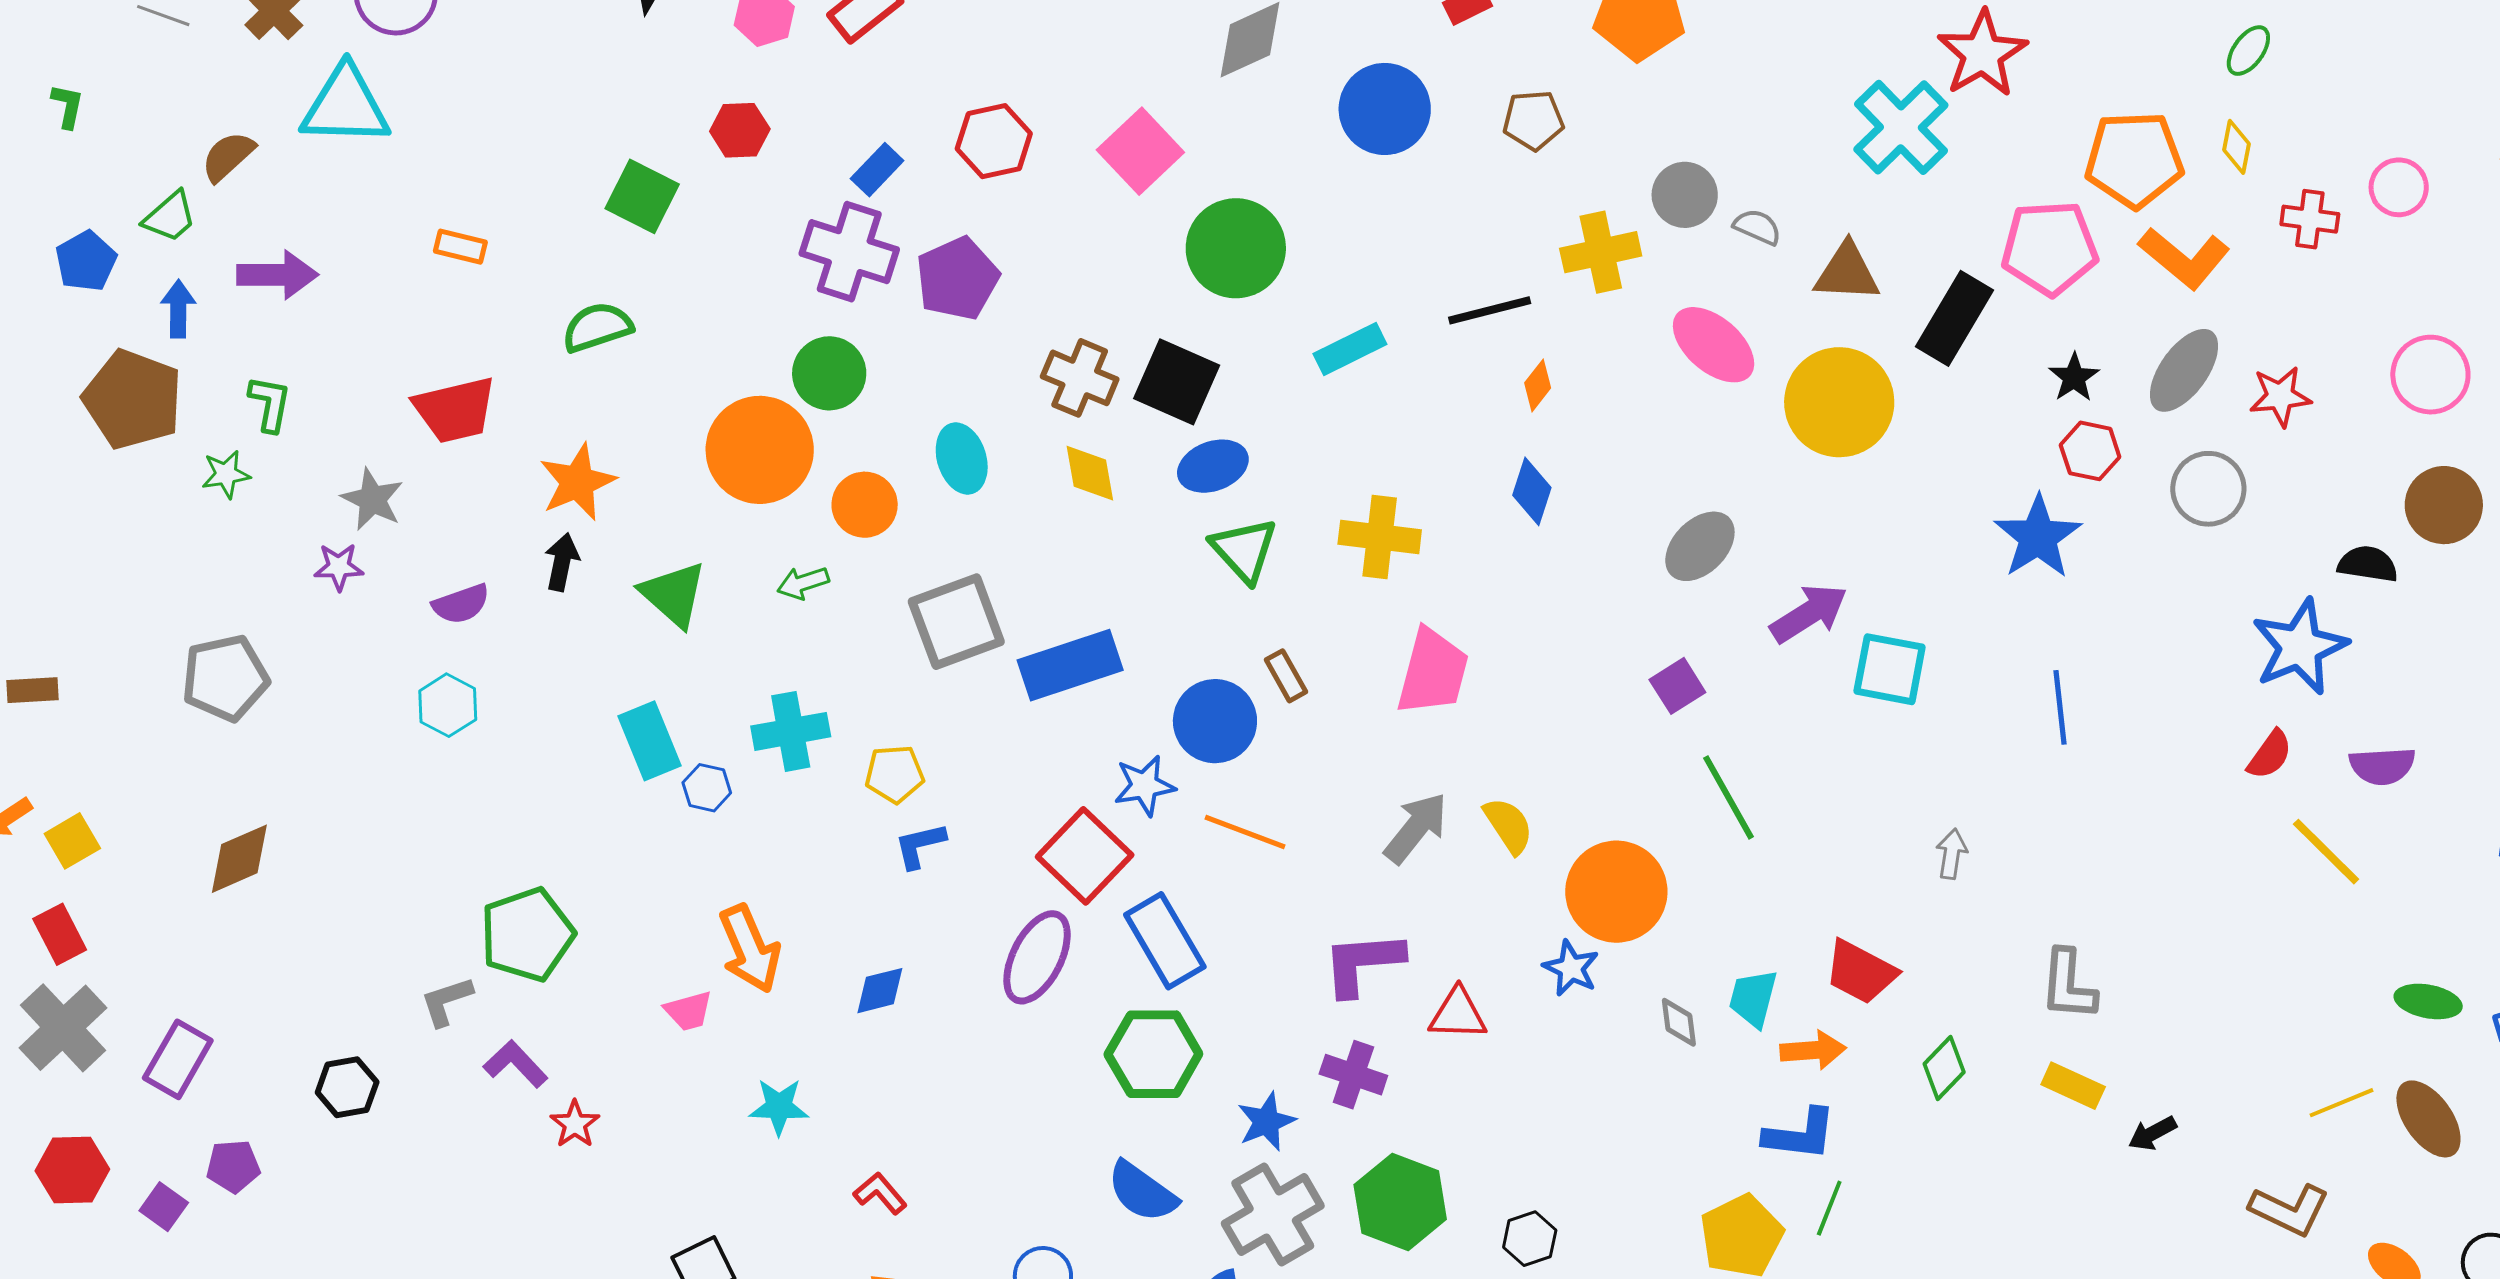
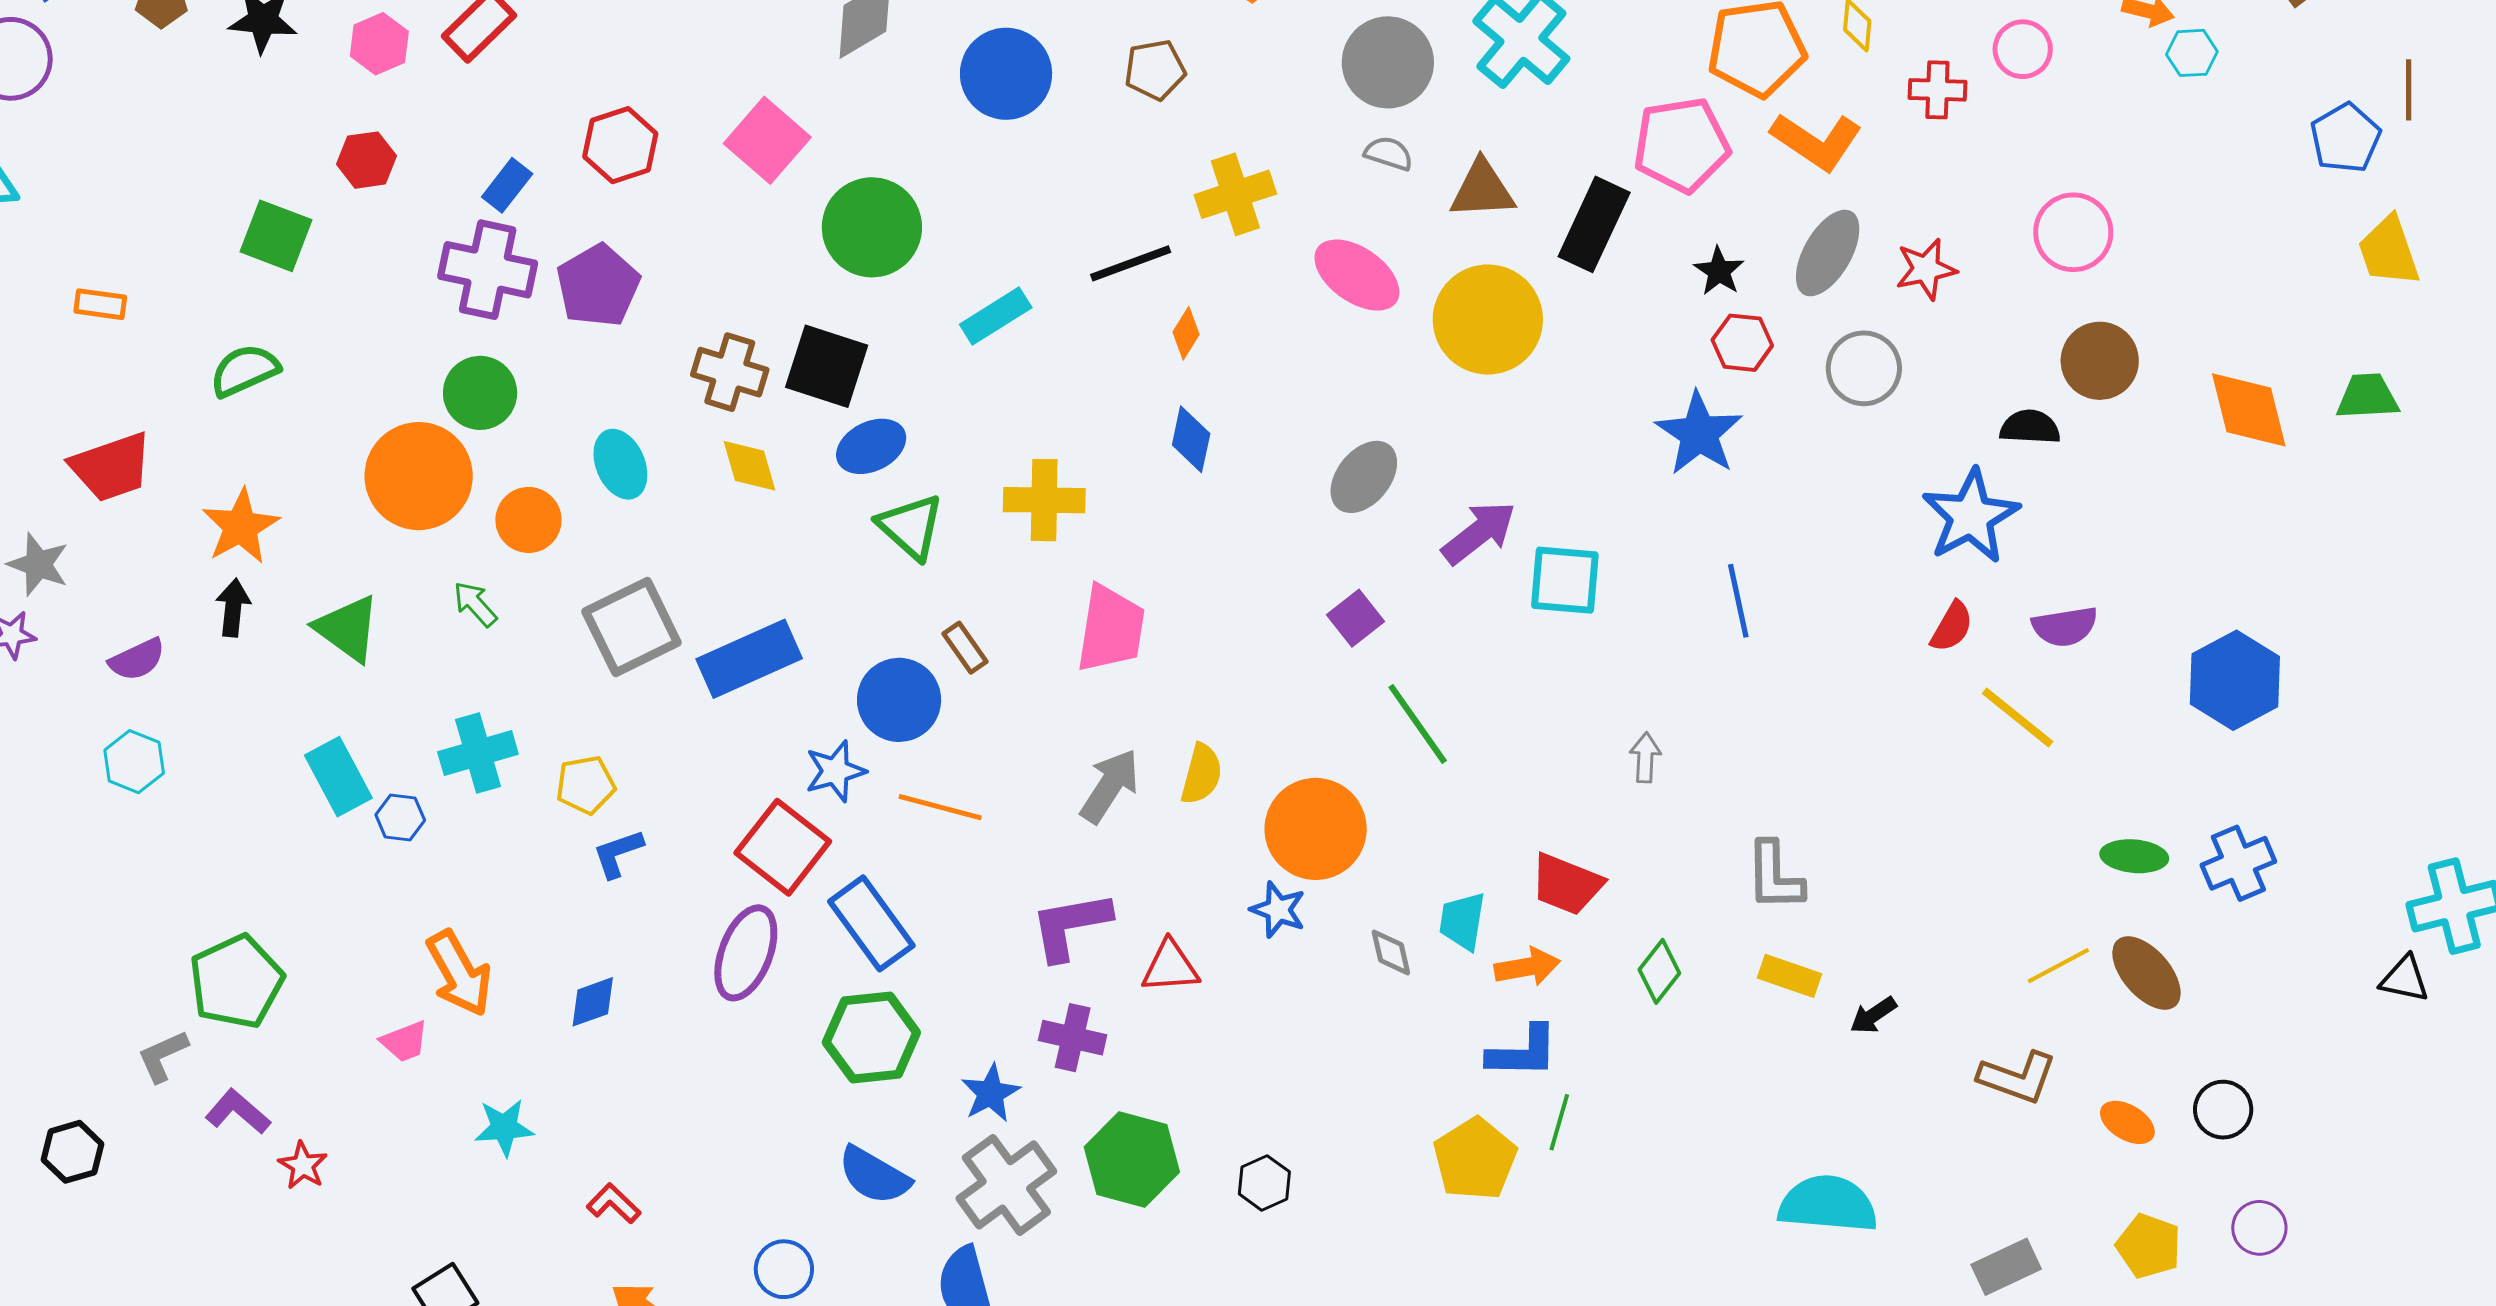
gray circle: (1685, 195) -> (1388, 62), moved, size x1.4
green arrow: (803, 583) -> (475, 604), turned 72
yellow semicircle: (1508, 826) -> (1201, 774), turned 54

